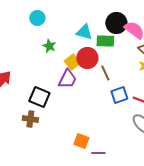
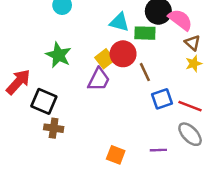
green star: (49, 46) -> (58, 55), moved, size x1.5
black square: (39, 97) -> (44, 101), moved
purple line: (98, 153) -> (158, 150), moved

